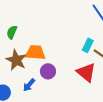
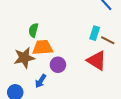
green semicircle: (12, 32) -> (33, 30), moved
brown star: (16, 60) -> (24, 58), turned -30

